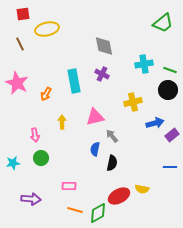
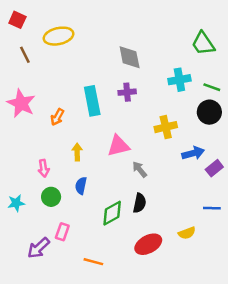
red square: (23, 14) -> (17, 20), moved, turned 32
green trapezoid: (163, 23) -> (203, 44), moved, turned 95
purple cross: (102, 74) -> (127, 92), turned -32
blue semicircle: (95, 149) -> (81, 186), moved
pink rectangle: (69, 186) -> (62, 232), moved, turned -72
yellow semicircle: (142, 189) -> (187, 233), moved, turned -32
purple arrow: (31, 199) -> (39, 248), turned 132
green diamond: (98, 213) -> (112, 213), moved

